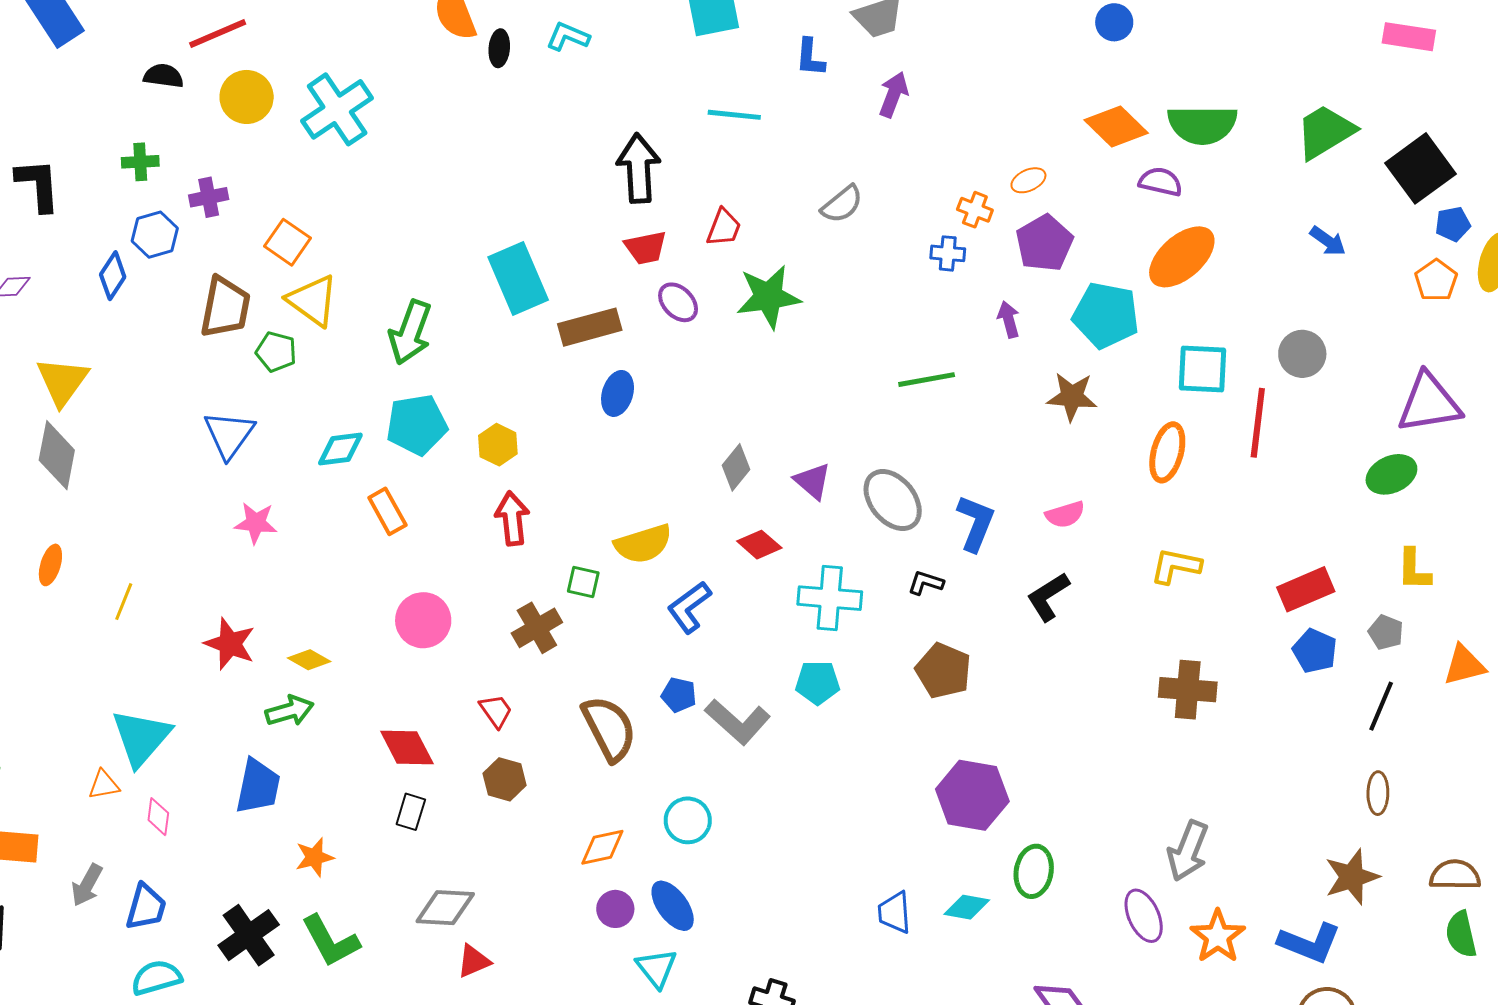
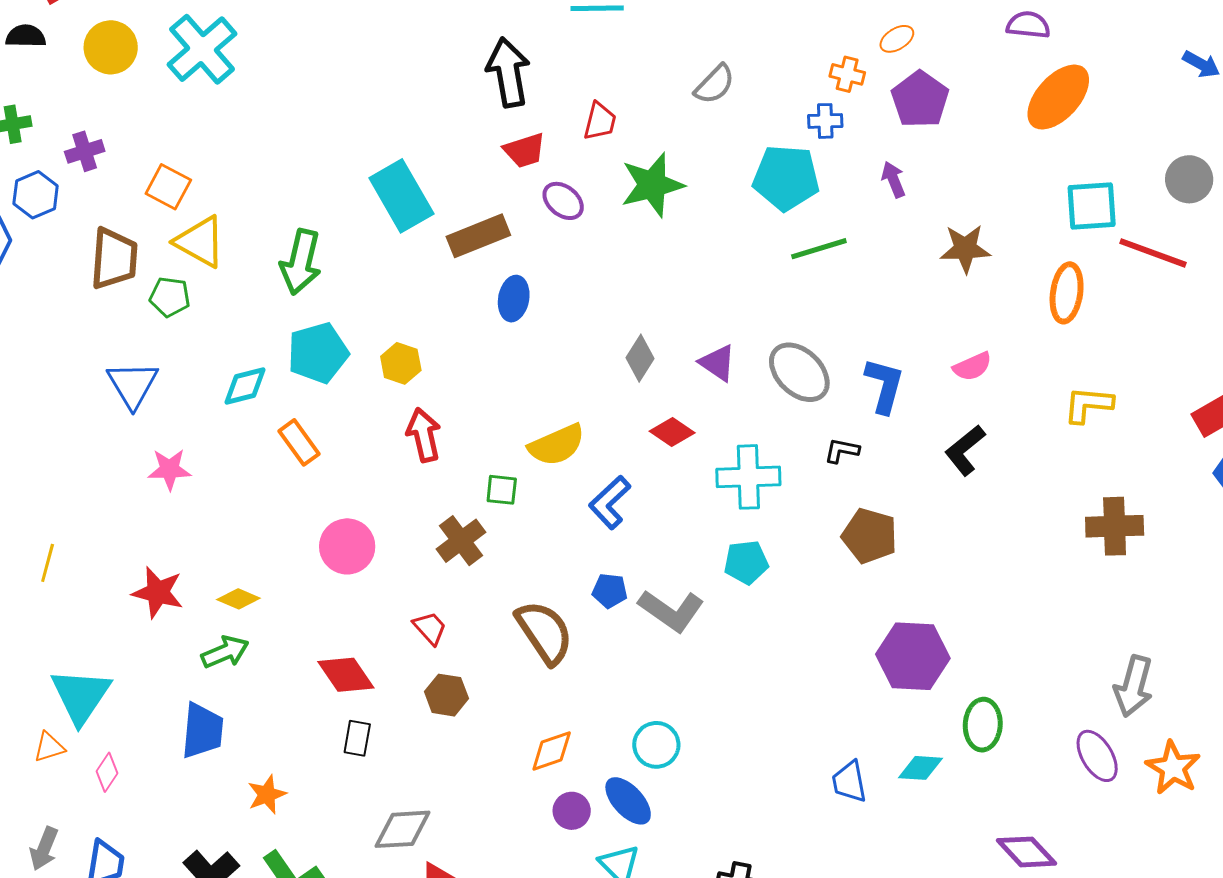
cyan pentagon: (1106, 315) -> (786, 178), moved
red line: (1258, 423) -> (1153, 253), turned -70
pink diamond: (158, 817) -> (107, 772), turned 33
cyan circle: (688, 820) -> (656, 745), moved

